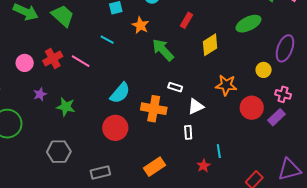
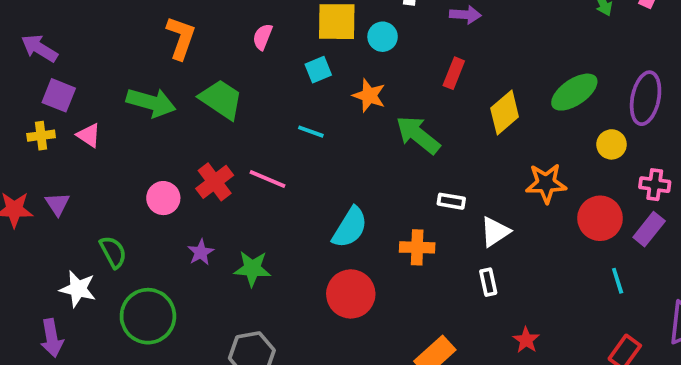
green ellipse: (248, 24) -> (574, 92), moved
orange cross: (154, 109) -> (417, 247), size x0.7
cyan line: (219, 151) -> (618, 281), moved

